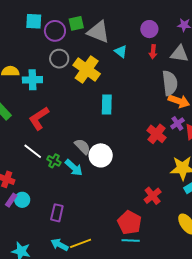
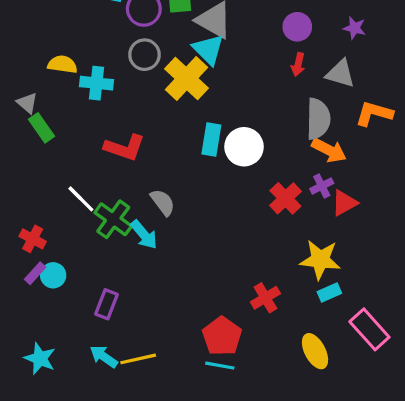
cyan triangle: (121, 51) -> (208, 49), moved, size x1.5
red L-shape: (39, 118) -> (125, 148), moved, turned -135
white circle: (101, 155) -> (244, 147), moved
green cross: (54, 161) -> (113, 219), size x1.6

